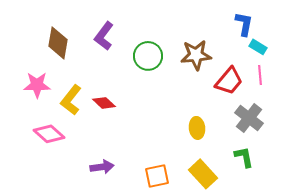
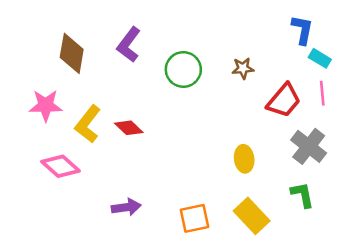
brown star: (196, 55) -> (243, 68), size x0.6

